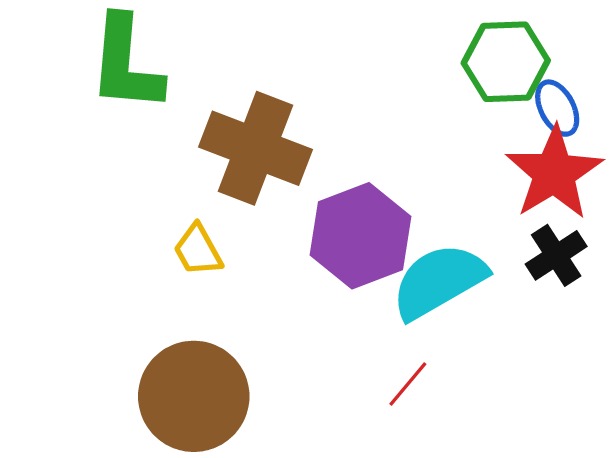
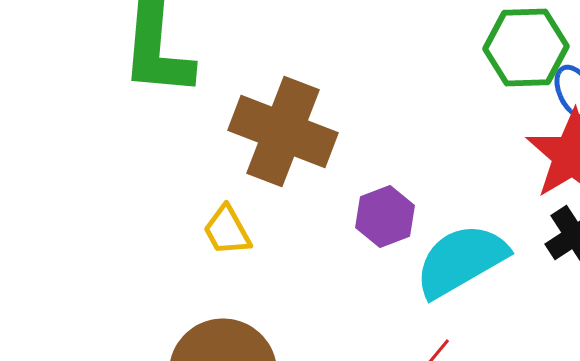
purple hexagon: (361, 236) -> (385, 216), size x0.6

